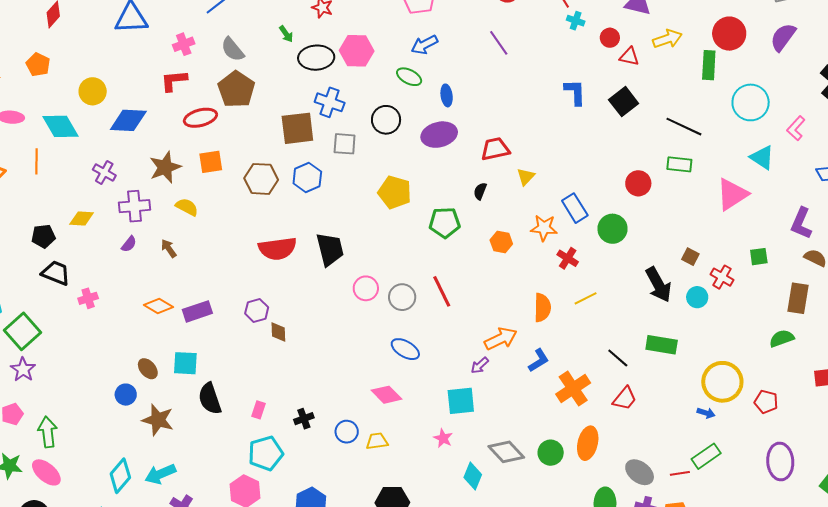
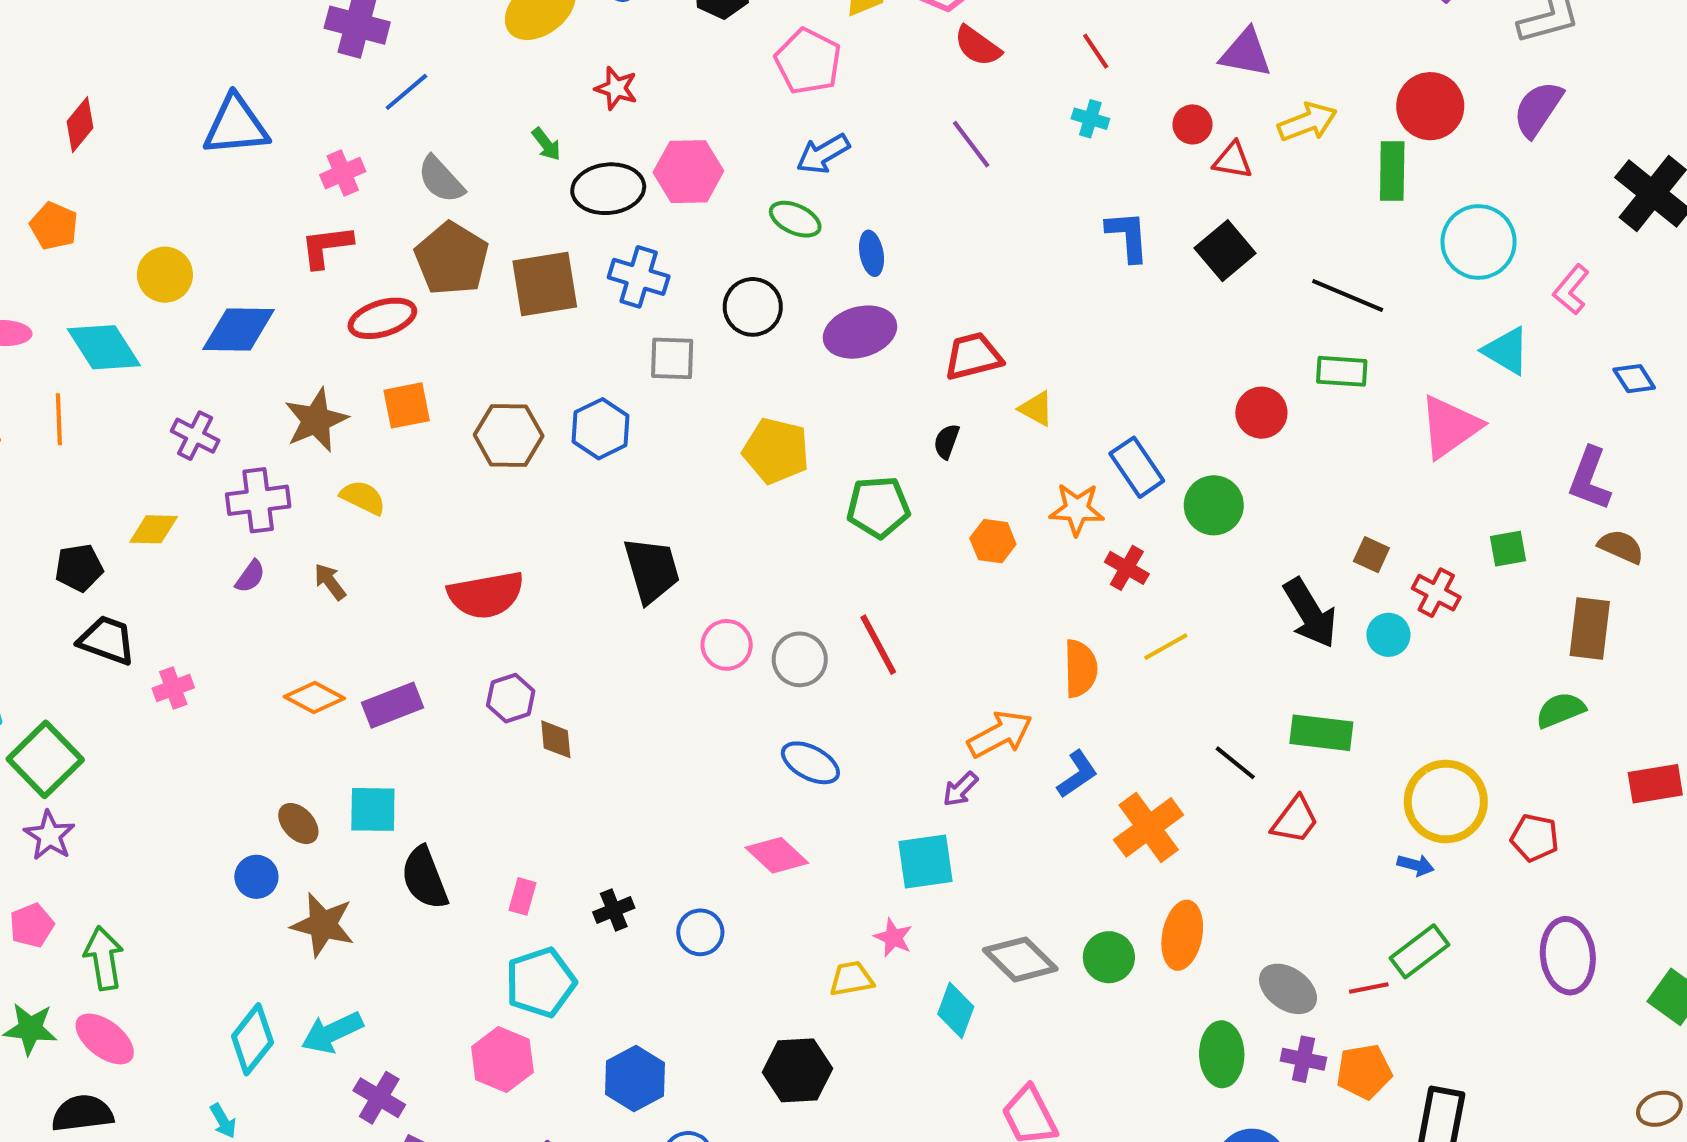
cyan cross: (576, 21) -> (1090, 119), moved
brown square: (297, 128) -> (545, 284), moved
yellow triangle: (526, 177) -> (1036, 409), turned -42
red semicircle: (277, 249) -> (486, 595), moved
red trapezoid: (625, 398) -> (1295, 820), moved
yellow trapezoid: (377, 441) -> (851, 979), moved

